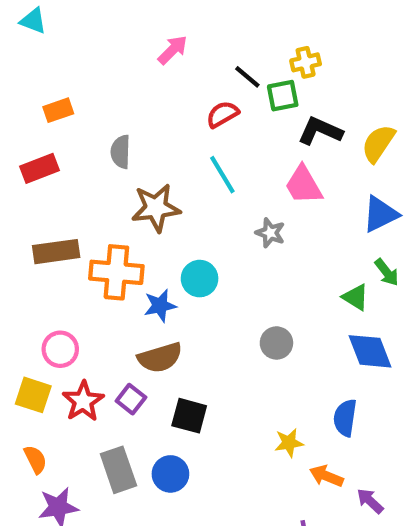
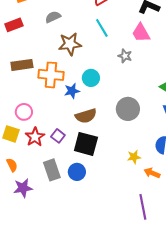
gray semicircle: (121, 152) -> (53, 17), turned 63
gray circle: (276, 343) -> (128, 109), size x1.5
brown semicircle: (160, 358) -> (86, 116), moved
black square: (189, 416) -> (86, 144), size x1.4

